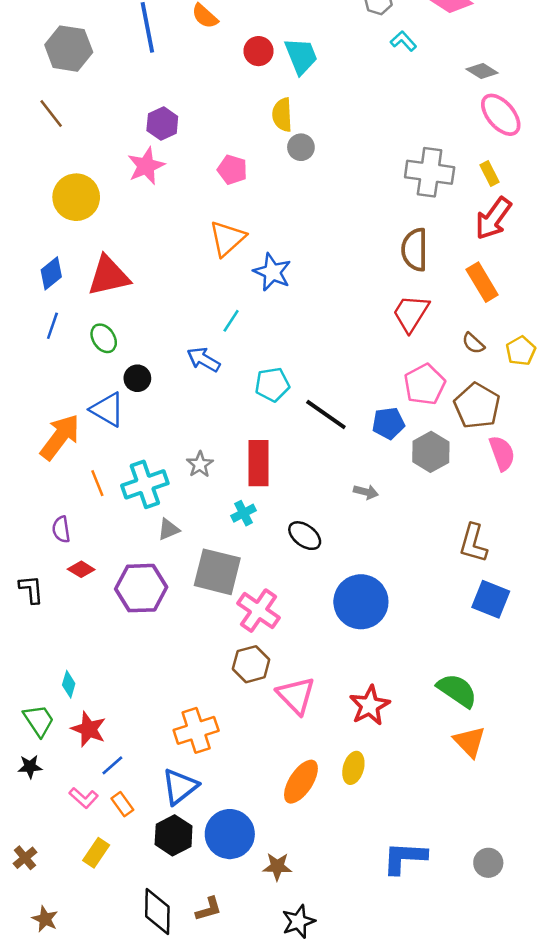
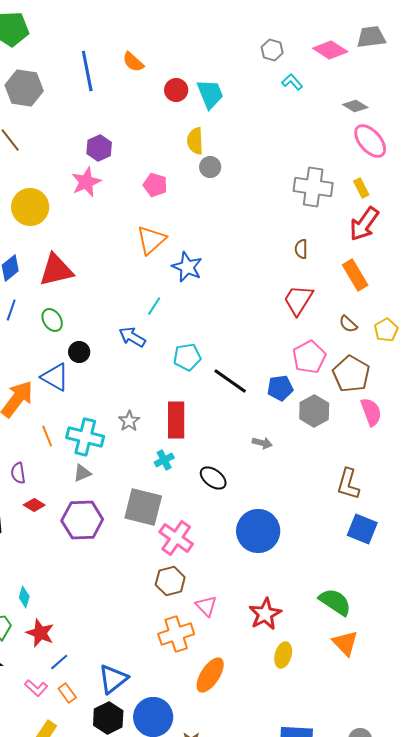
brown semicircle: (415, 250) -> (301, 249), size x0.6
cyan cross: (145, 484) -> (85, 437), turned 33
gray triangle: (169, 529) -> (82, 473), moved
pink triangle: (296, 695) -> (206, 606), size x0.7
orange cross: (196, 730) -> (176, 634), moved
yellow ellipse: (353, 768) -> (283, 655), moved

